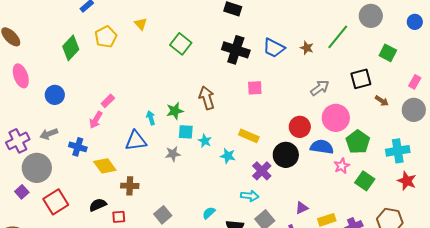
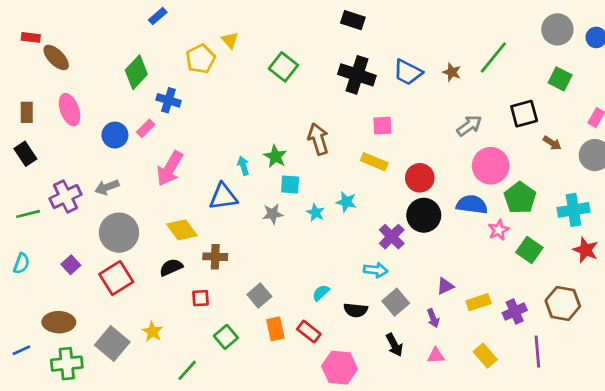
gray circle: (371, 16) -> (557, 29), moved
yellow pentagon: (106, 37) -> (201, 59), moved
pink rectangle: (108, 101) -> (146, 128), moved
green star: (175, 111) -> (275, 156), turned -30
pink arrow: (96, 120) -> (170, 168), size x1.5
red circle: (300, 127) -> (420, 178), moved
yellow rectangle: (249, 136) -> (374, 162), moved
cyan star: (205, 141) -> (315, 213), moved
blue cross: (78, 147) -> (168, 100), moved
cyan star: (228, 156) -> (346, 202), moved
gray circle: (37, 168) -> (119, 233), moved
black semicircle: (98, 205) -> (171, 267), moved

